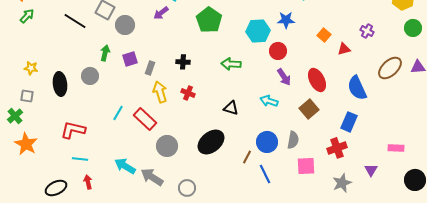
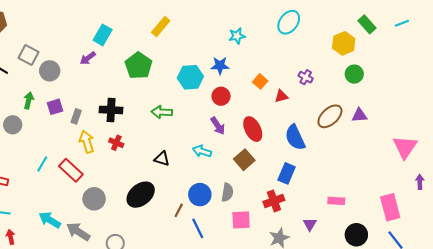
red circle: (278, 51) -> (221, 96), moved
black cross: (183, 62) -> (111, 110), size x1.5

